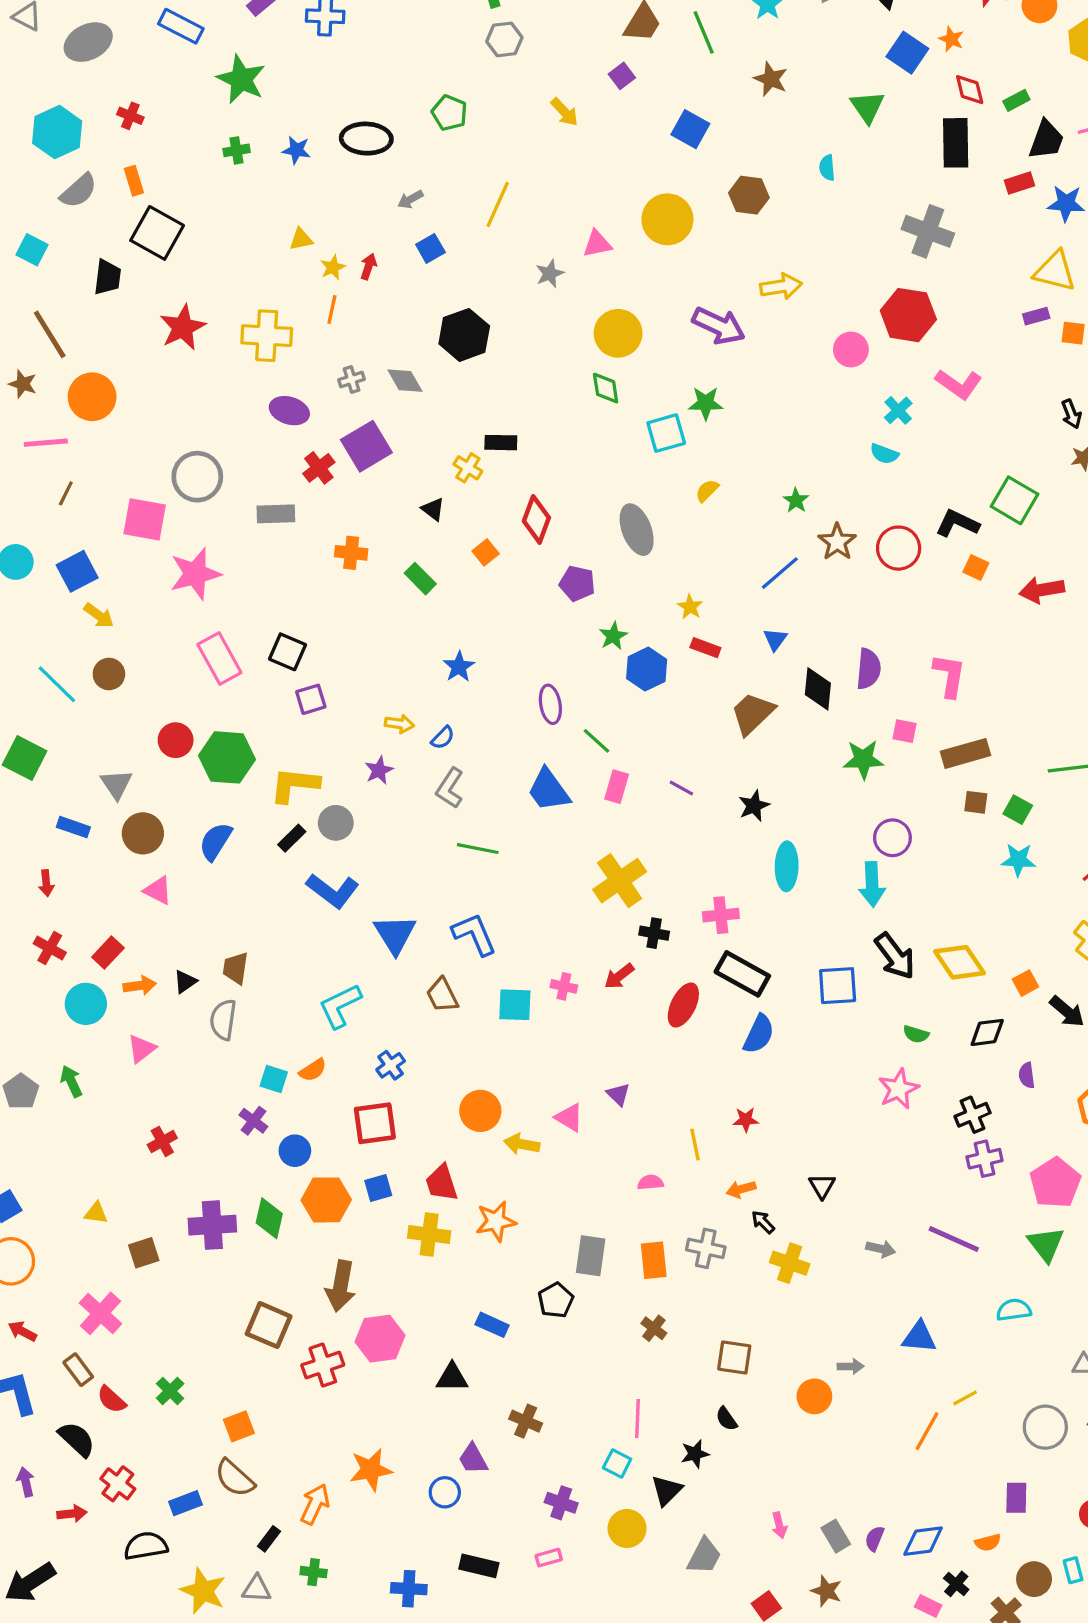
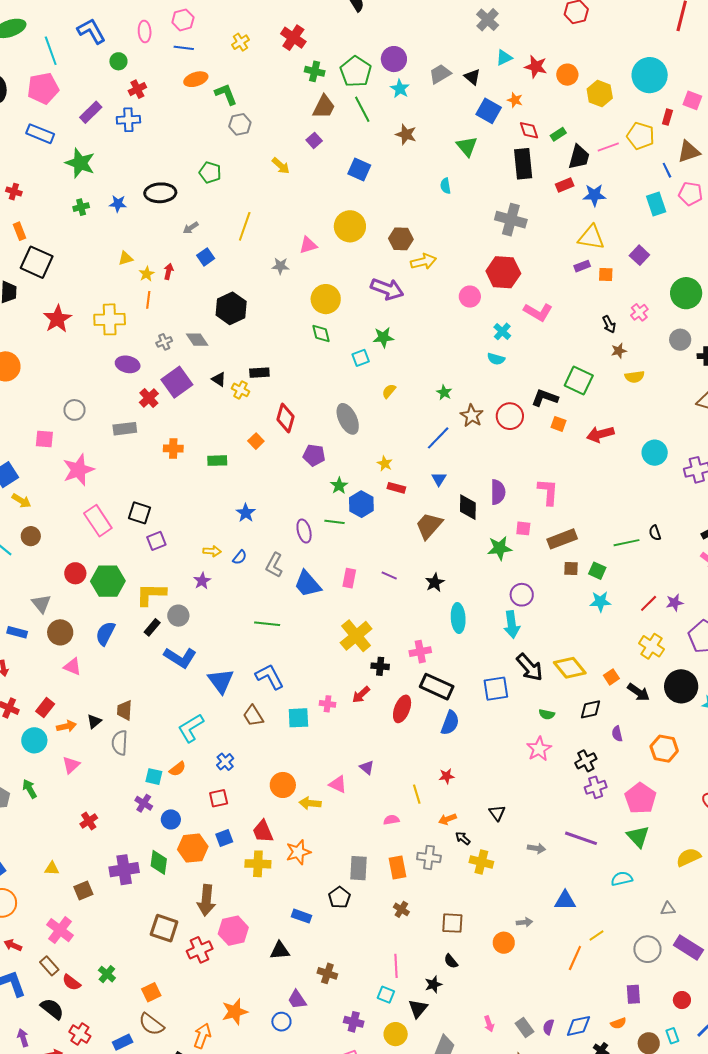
brown hexagon: (749, 195) -> (401, 239), moved
gray star: (550, 274) -> (280, 266), turned 30
cyan square: (666, 433) -> (361, 358), size x0.7
gray circle: (197, 477) -> (74, 410), size x0.7
black triangle: (433, 509) -> (219, 379), moved
pink square: (145, 519) -> (44, 439), size x0.7
green rectangle: (420, 579) -> (217, 461), turned -42
green line: (597, 741) -> (334, 522), moved, turned -30
gray L-shape: (450, 788) -> (274, 565), moved
red square: (375, 1123) -> (219, 798), size x0.7

